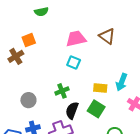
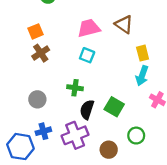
brown cross: (16, 56) -> (41, 53), moved
yellow rectangle: (100, 88) -> (143, 53), moved, turned 72
green cross: (62, 91) -> (75, 88), turned 32

